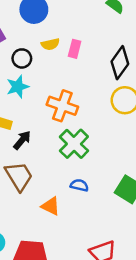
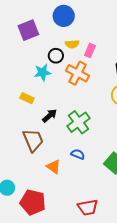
black circle: (22, 58) -> (56, 56), moved
orange cross: (62, 106) -> (77, 73), moved
black arrow: (22, 140) -> (50, 116), moved

